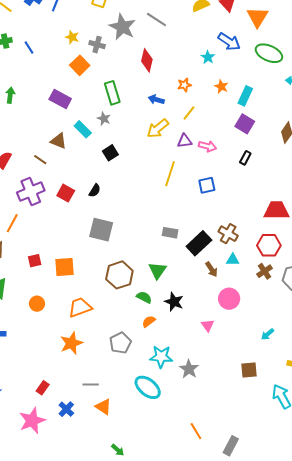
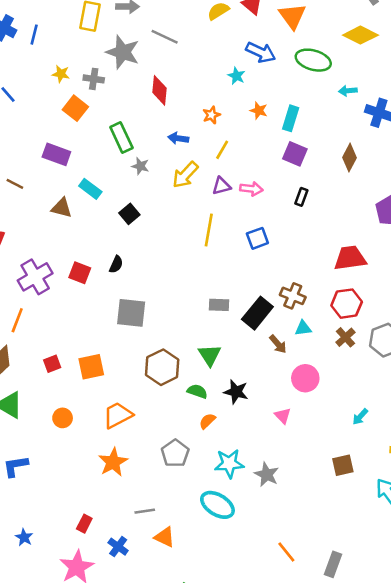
gray star: (104, 119) -> (140, 166), moved
brown line: (40, 160) -> (15, 184), moved

